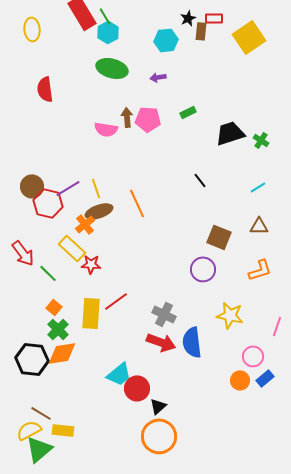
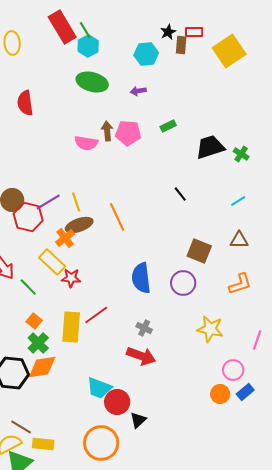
gray cross: (164, 314) -> (144, 328), size x0.7
blue semicircle: (192, 342) -> (141, 278), moved
cyan trapezoid: (119, 374) -> (99, 388), turned 60
orange circle: (159, 436) -> (101, 443), moved

